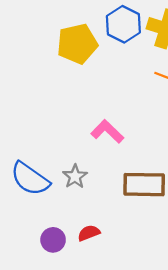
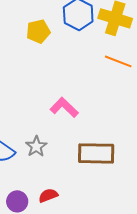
yellow pentagon: (77, 44) -> (38, 31), size x0.7

